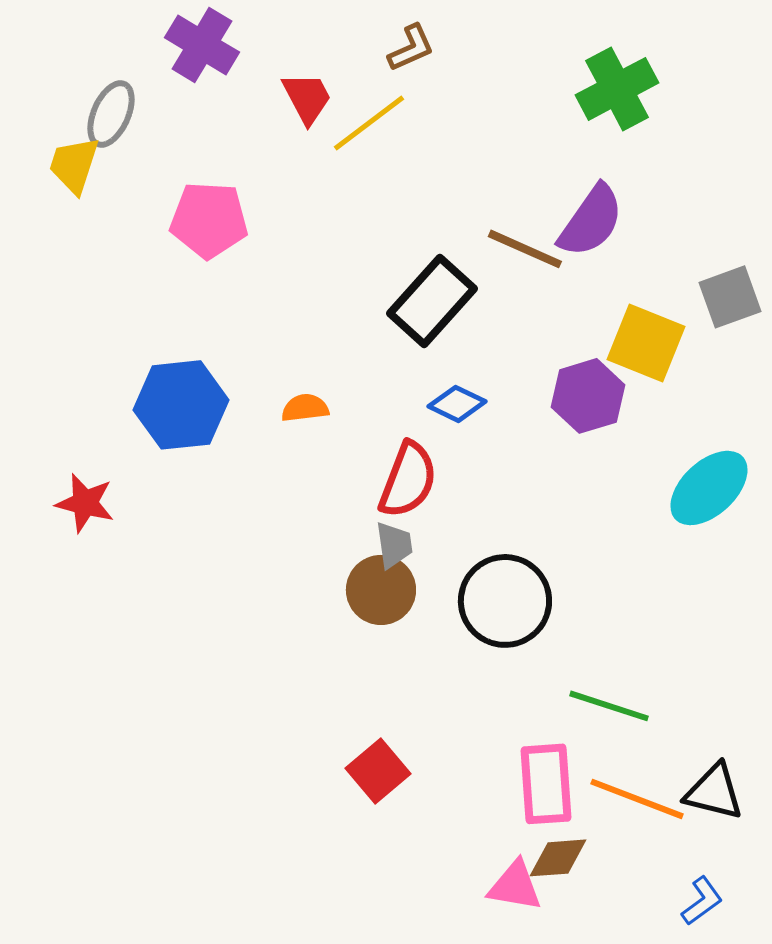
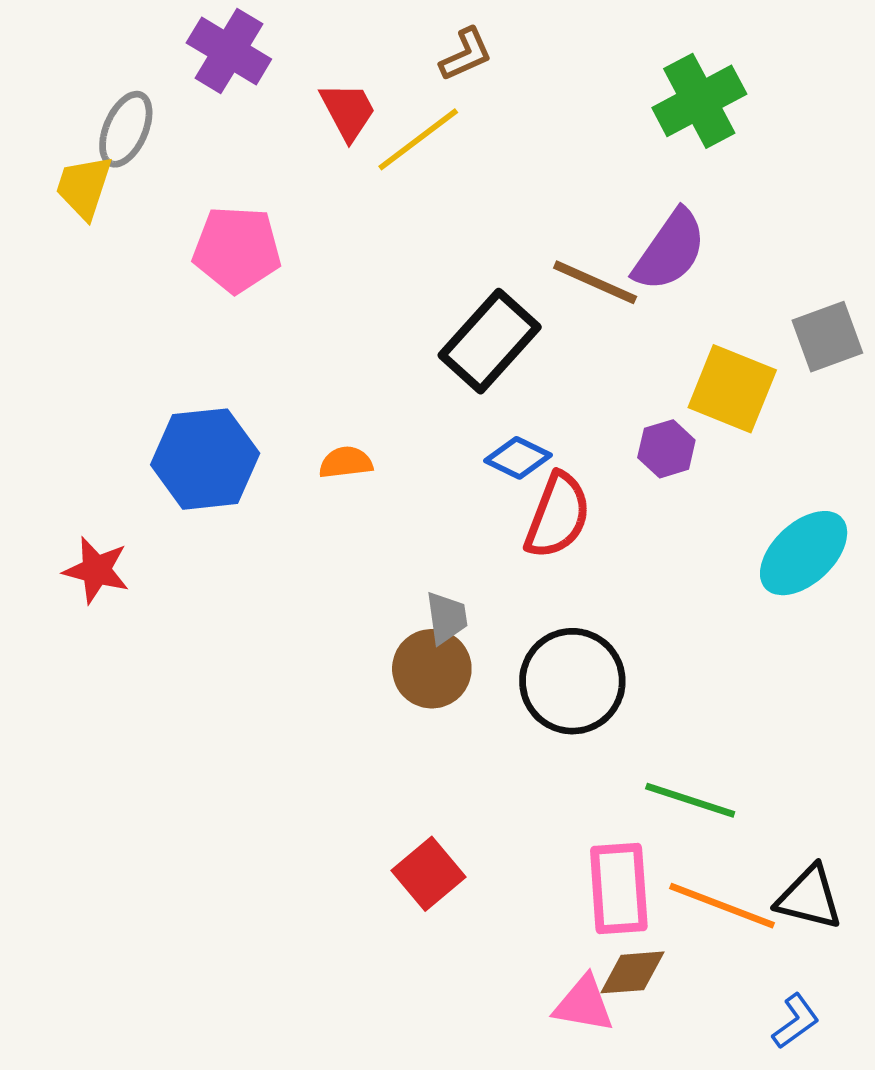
purple hexagon: (588, 396) -> (666, 449), size x0.7
red semicircle: (408, 480) -> (558, 516), moved

